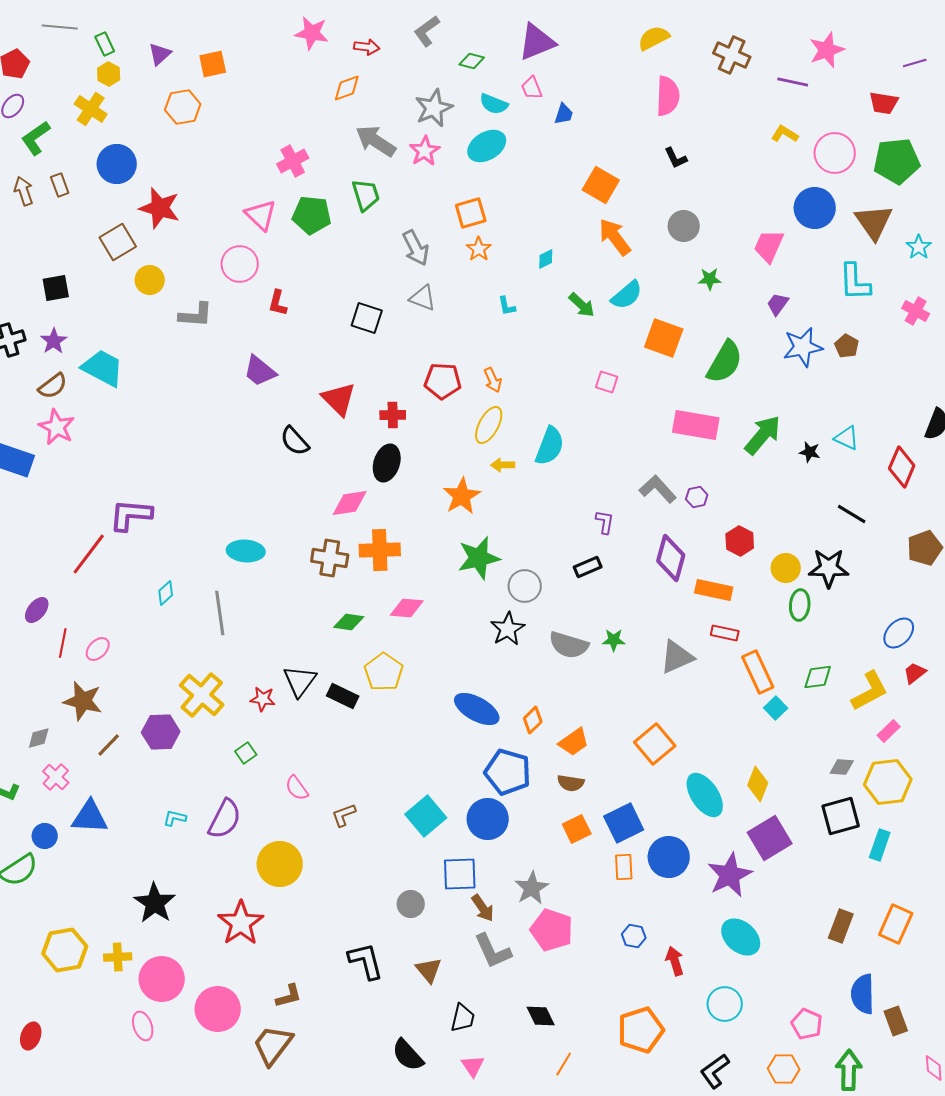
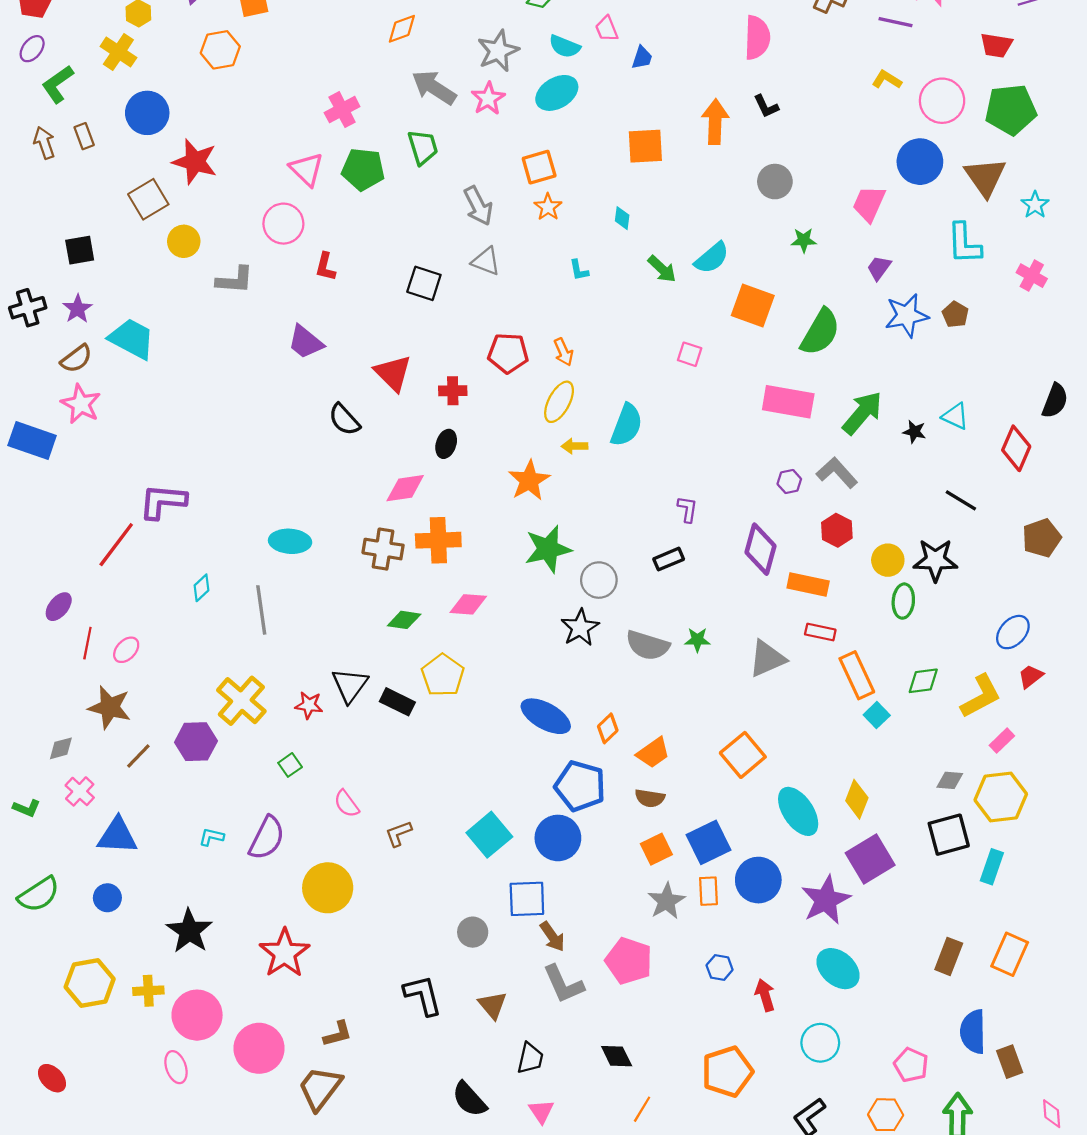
orange square: (601, 185) -> (645, 146), moved, turned -33
orange arrow: (615, 237) -> (715, 122), moved, turned 39
cyan diamond: (546, 259) -> (622, 218), turned -55
black ellipse: (387, 463) -> (446, 444), size x0.7
gray L-shape: (658, 489) -> (837, 473), moved
blue circle: (45, 836) -> (107, 898), moved
gray star: (532, 888) -> (666, 901), moved
red ellipse: (31, 1036) -> (52, 1078), turned -64

